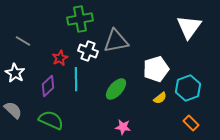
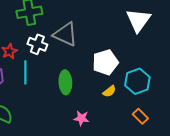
gray triangle: (116, 41) -> (65, 34), turned 36
green ellipse: (116, 89) -> (65, 82), turned -45
pink star: (123, 127) -> (81, 118), moved

